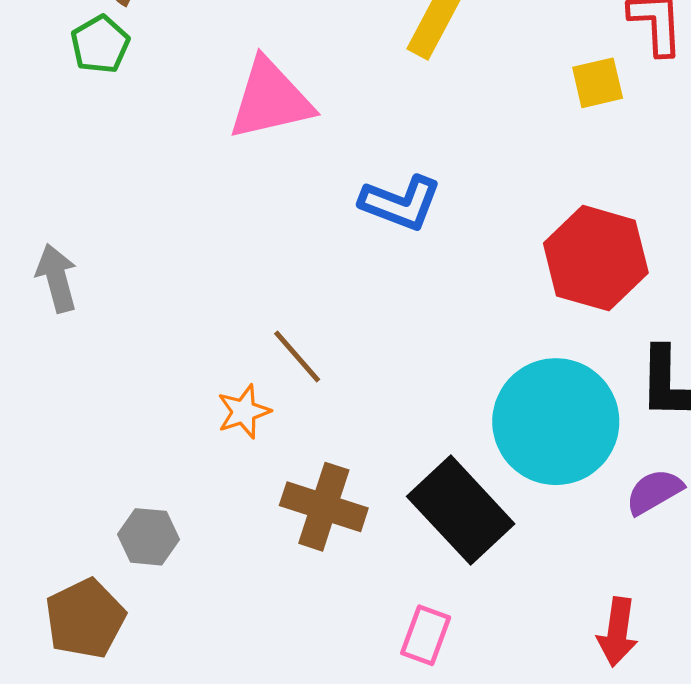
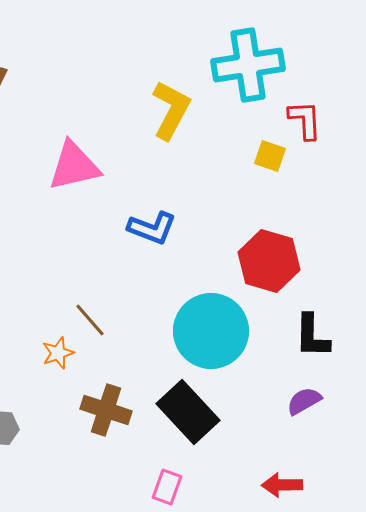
yellow square: (598, 83) -> (270, 156), turned 32
cyan circle: (556, 422) -> (211, 331), moved
red arrow: (618, 632) -> (282, 485), turned 81

